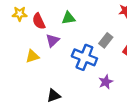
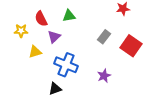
yellow star: (20, 14) -> (21, 31), moved
blue cross: (84, 57) -> (66, 65), moved

